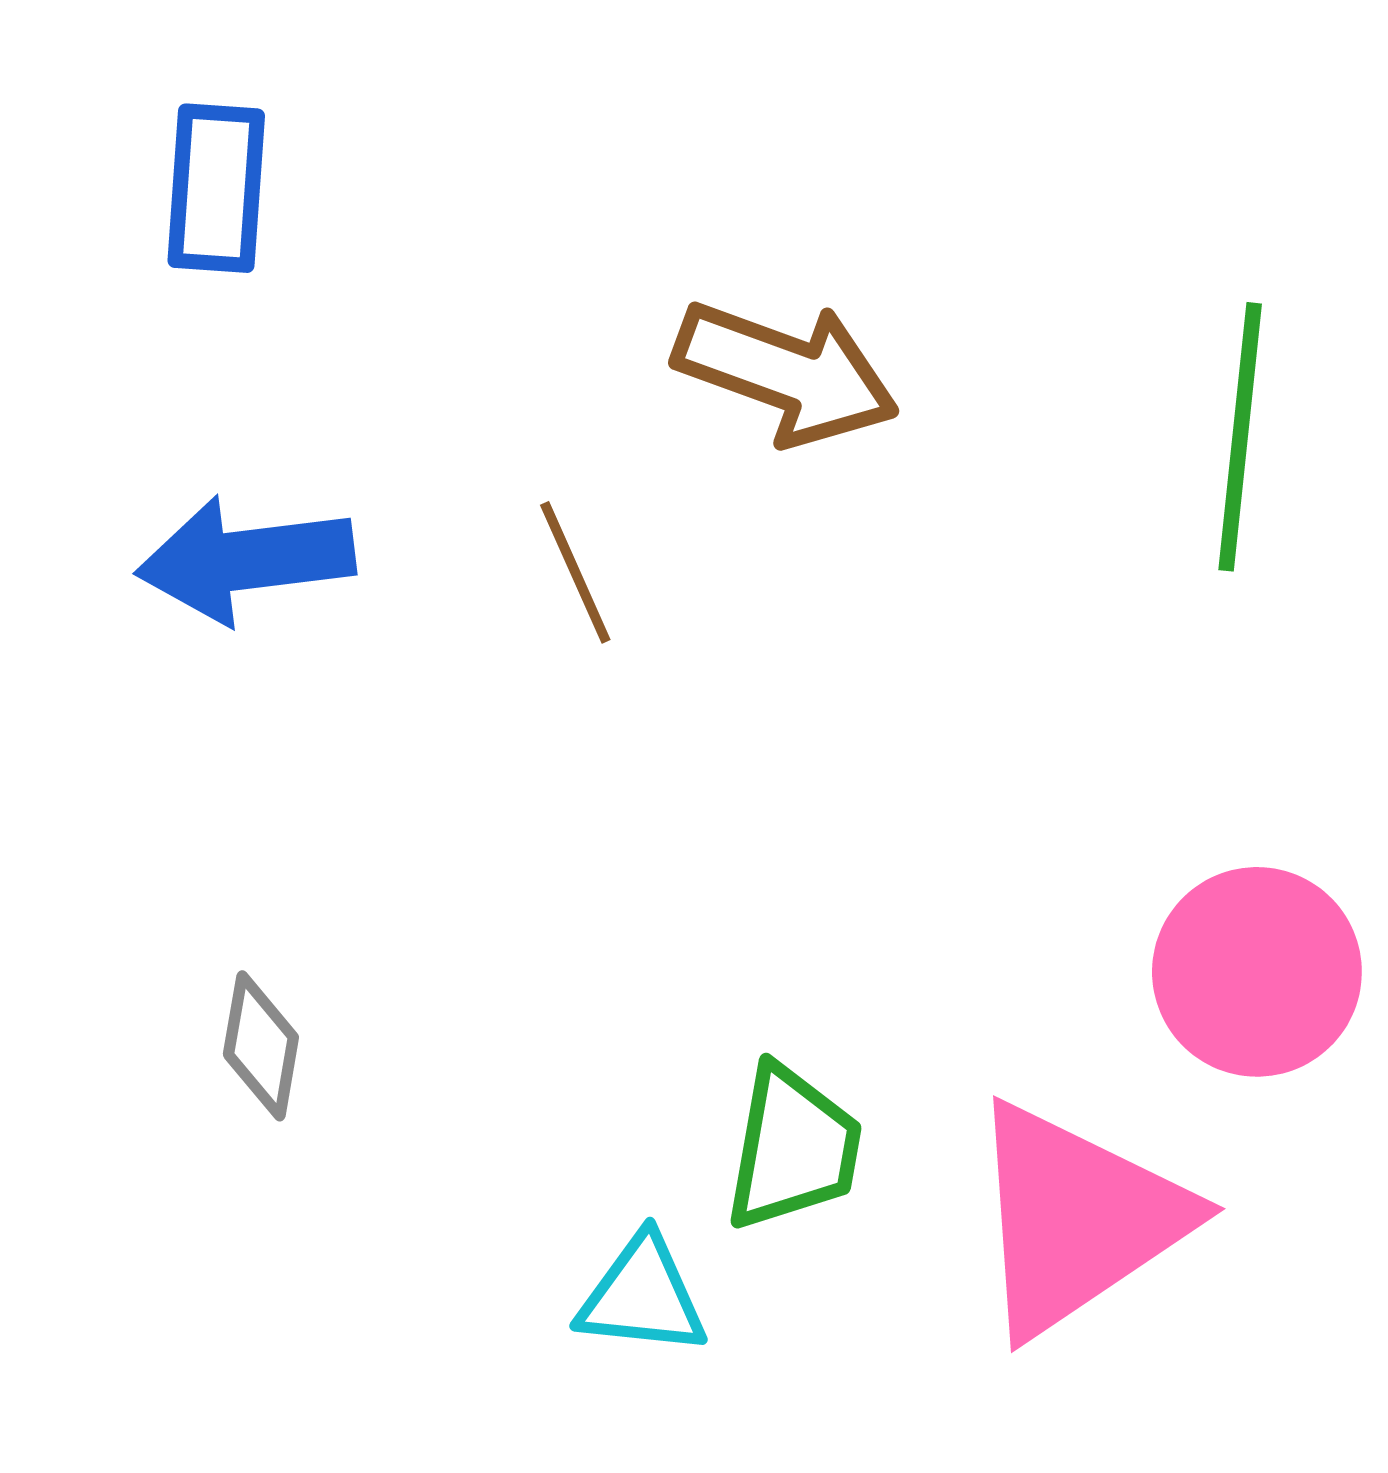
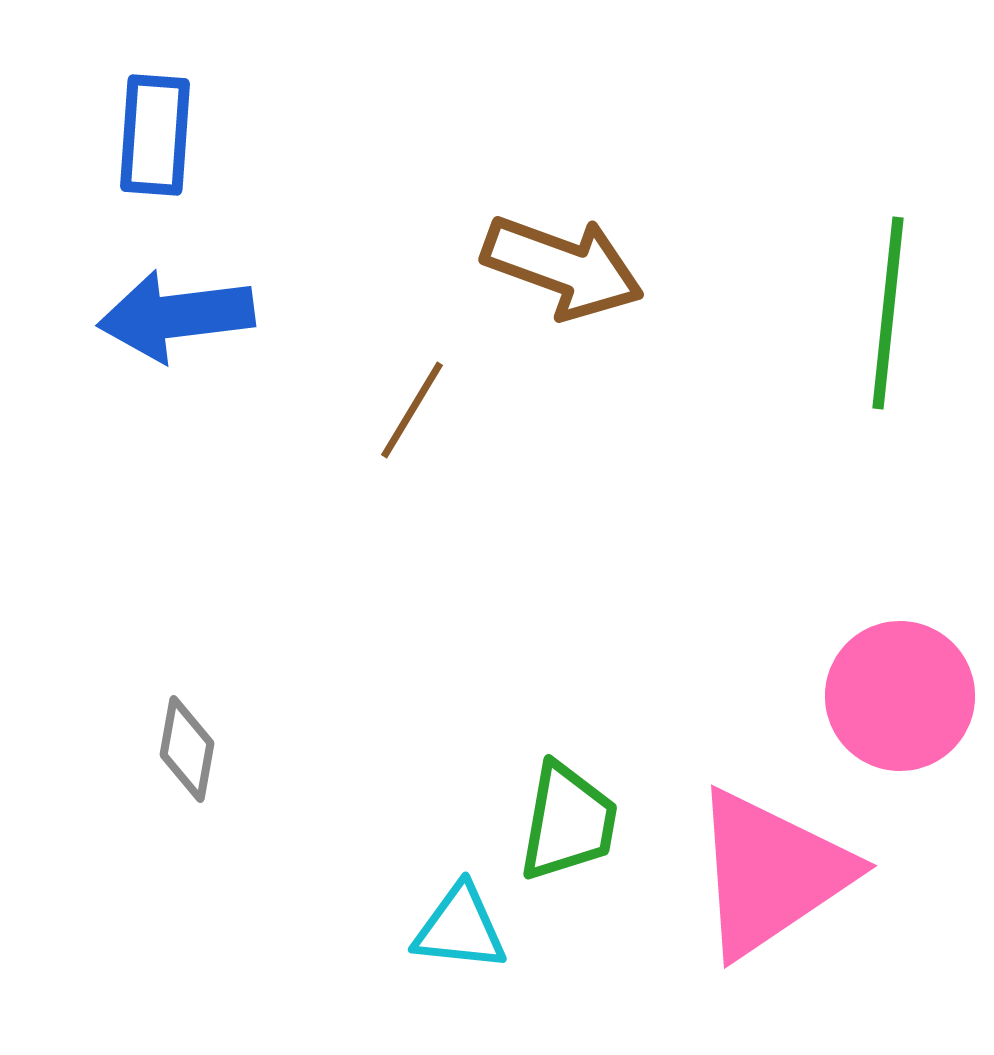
blue arrow: (246, 560) -> (176, 316), moved
brown line: (575, 572) -> (412, 410), turned 55

